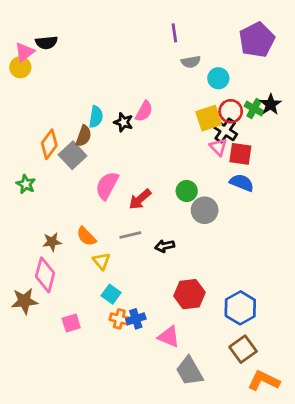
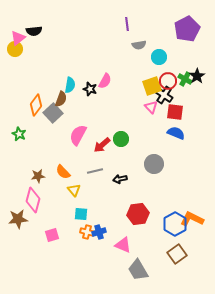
pink triangle: (218, 147) -> (151, 107), moved
green circle: (187, 191) -> (121, 139), moved
gray circle: (205, 210) -> (154, 164), moved
cyan square: (111, 294) -> (81, 214), turned -32
orange L-shape: (264, 381) -> (192, 219), moved

